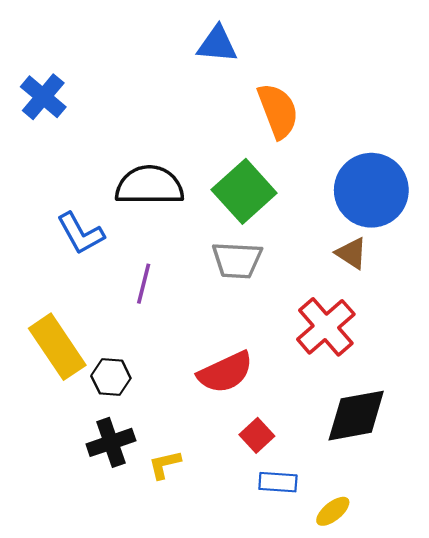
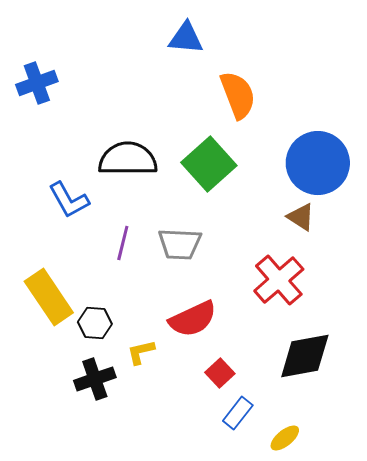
blue cross: (43, 97) -> (37, 83), turned 30
gray trapezoid: (237, 260) -> (180, 244), moved
yellow L-shape: (165, 465) -> (141, 352), moved
blue rectangle: (278, 482) -> (238, 413), turned -56

